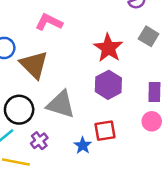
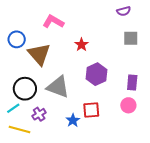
gray square: (149, 36) -> (131, 38), turned -35
red star: (108, 48) -> (81, 45), moved, size x0.6

